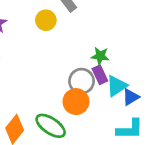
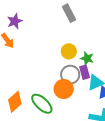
yellow circle: (46, 20) -> (69, 51), moved

